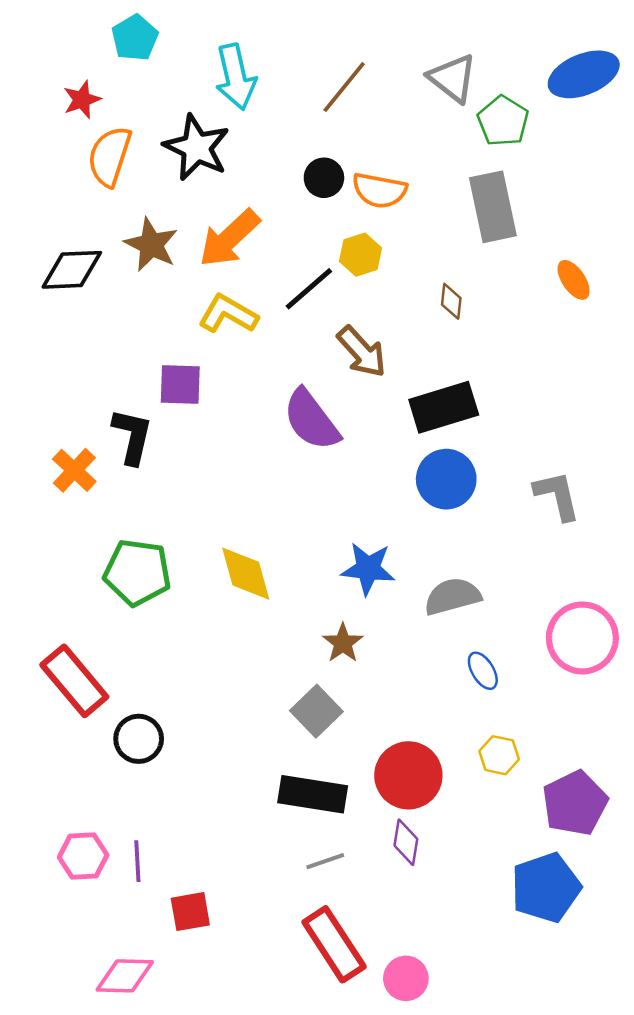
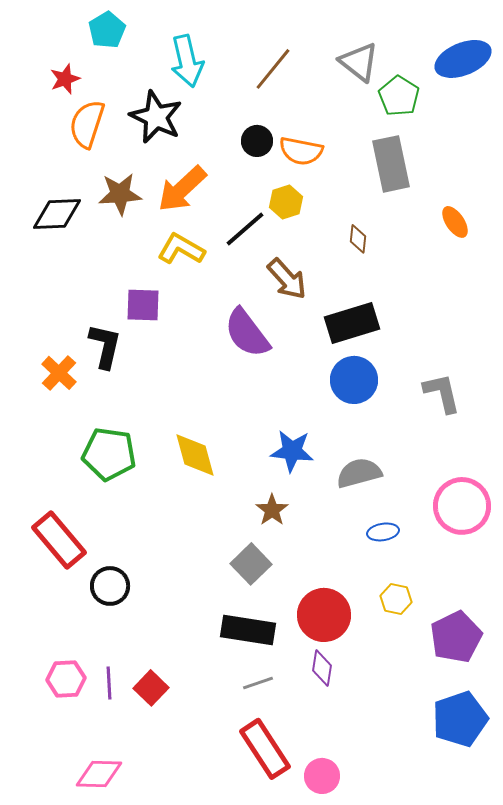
brown star: (151, 245) -> (120, 194), turned -30
blue ellipse: (483, 671) -> (383, 532), turned -68
blue pentagon: (546, 888) -> (460, 719), moved
red square: (190, 912) -> (151, 688), moved, turned -36

